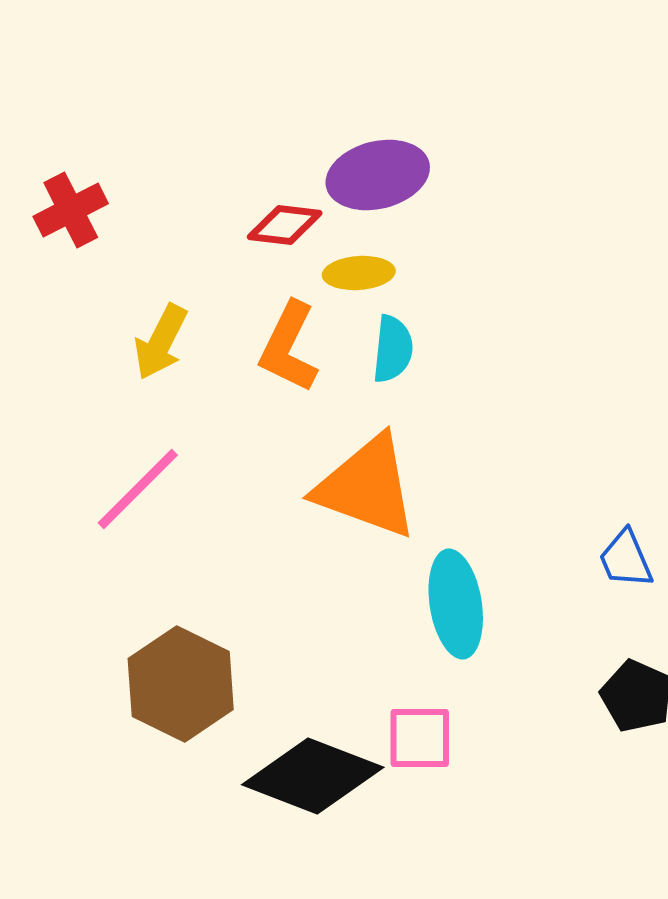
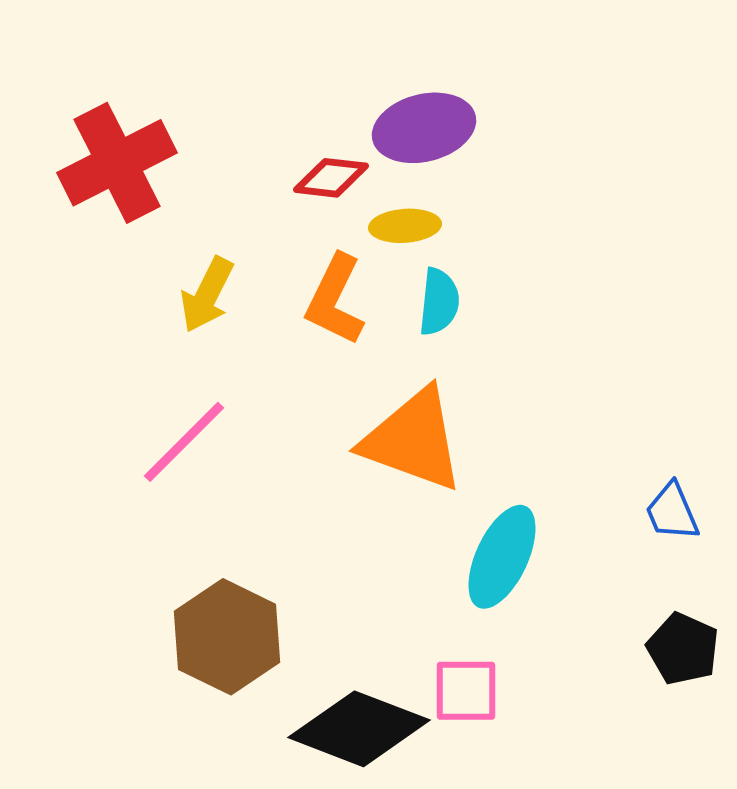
red cross: (71, 210) -> (117, 163), size x1.6
cyan ellipse: (456, 604) -> (502, 557), turned 34

